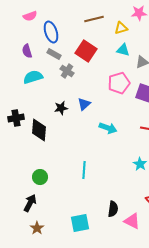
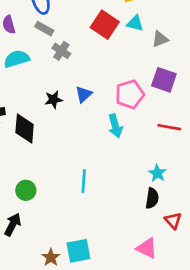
red square: (86, 51) -> (105, 25), moved
pink pentagon: (119, 83) -> (130, 94), moved
cyan arrow: (108, 128) -> (115, 126), turned 54
black semicircle: (113, 209) -> (152, 198), moved
brown star: (37, 228) -> (51, 257), moved

